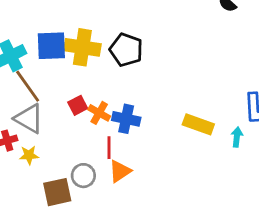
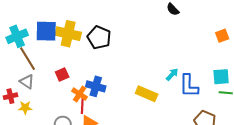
orange cross: (99, 113) -> (80, 94), moved
gray triangle: (29, 119) -> (27, 82), size x0.7
cyan arrow: (237, 137) -> (172, 74), moved, turned 32

